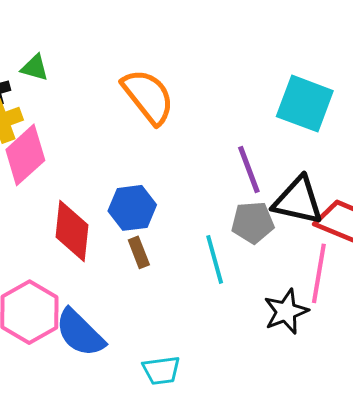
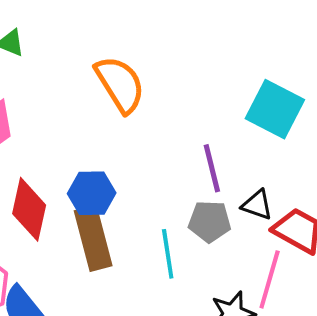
black triangle: (298, 201) -> (257, 205), size x0.6
brown rectangle: (139, 252) -> (93, 238), size x2.0

